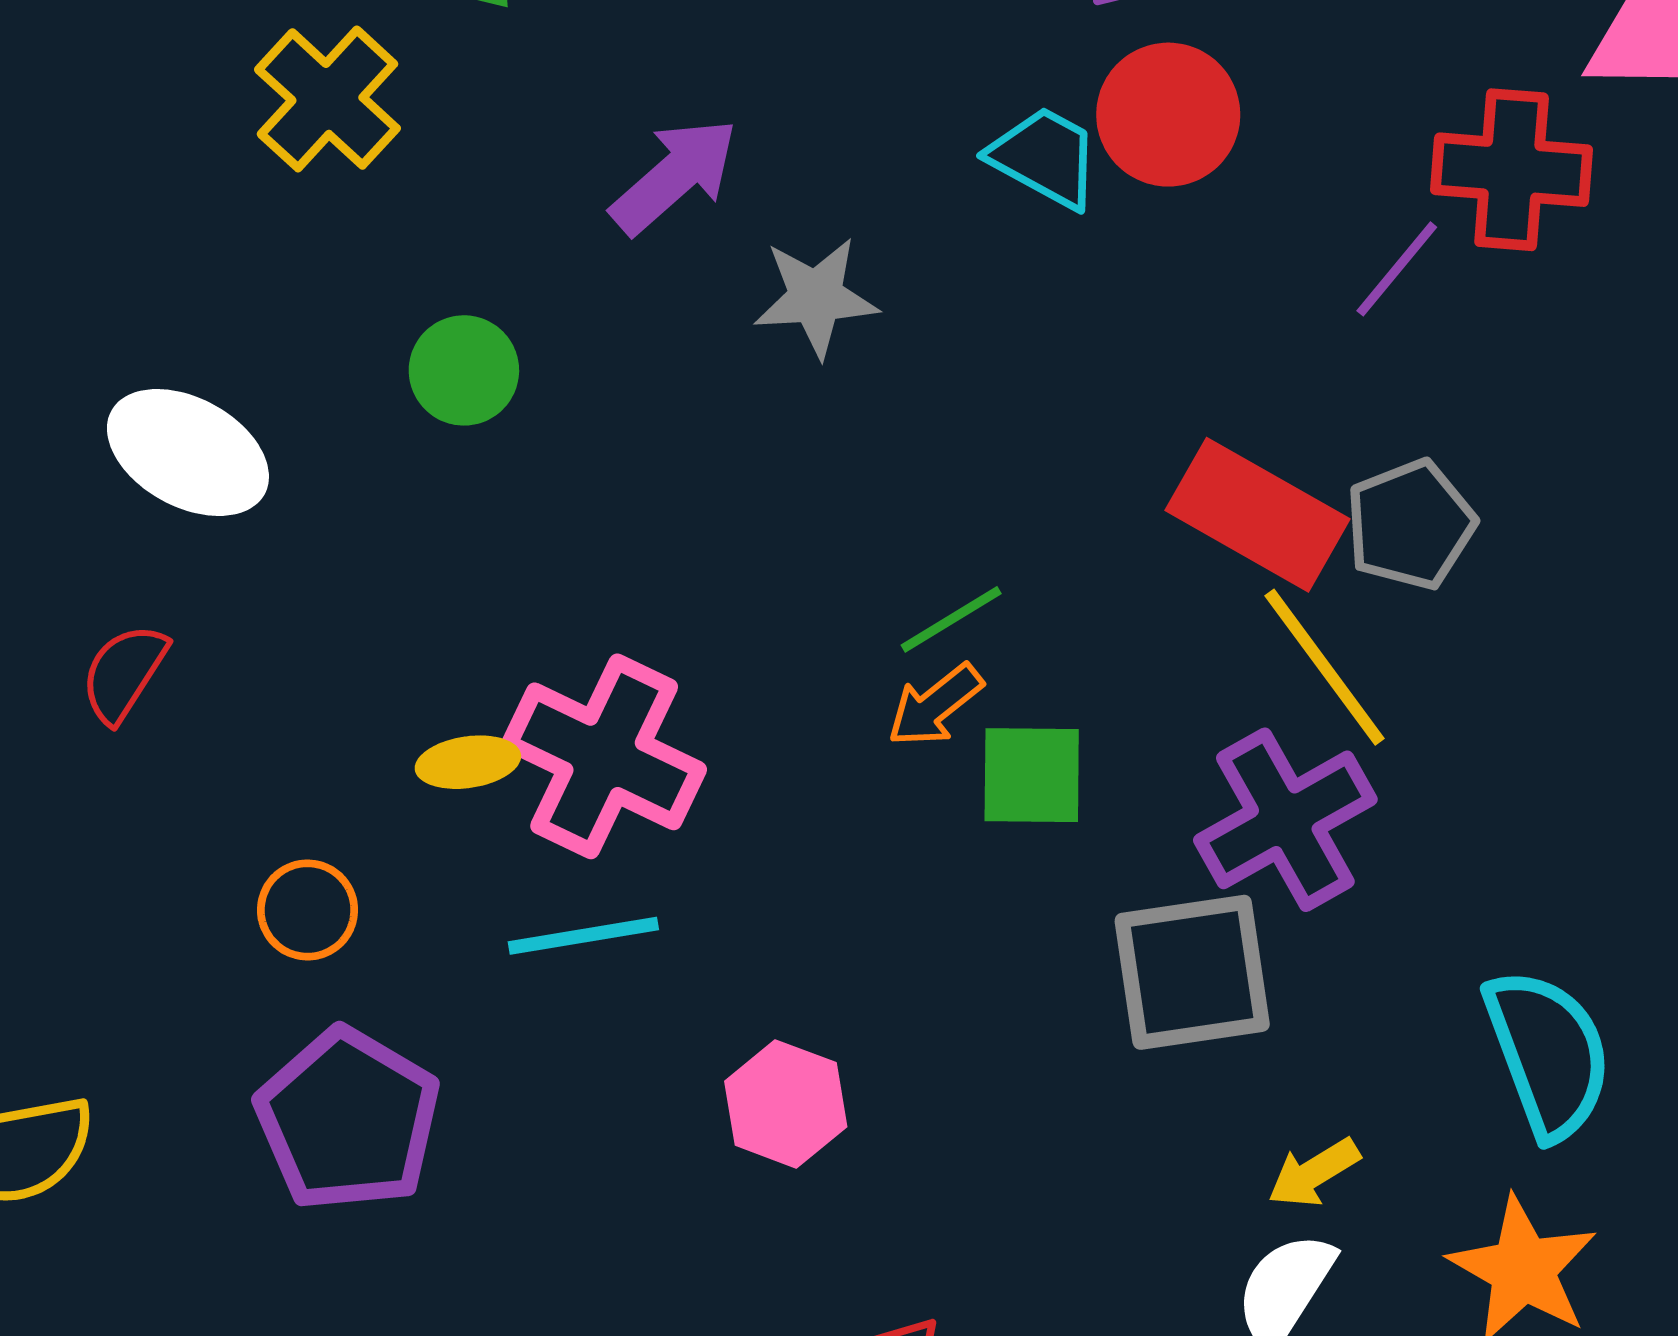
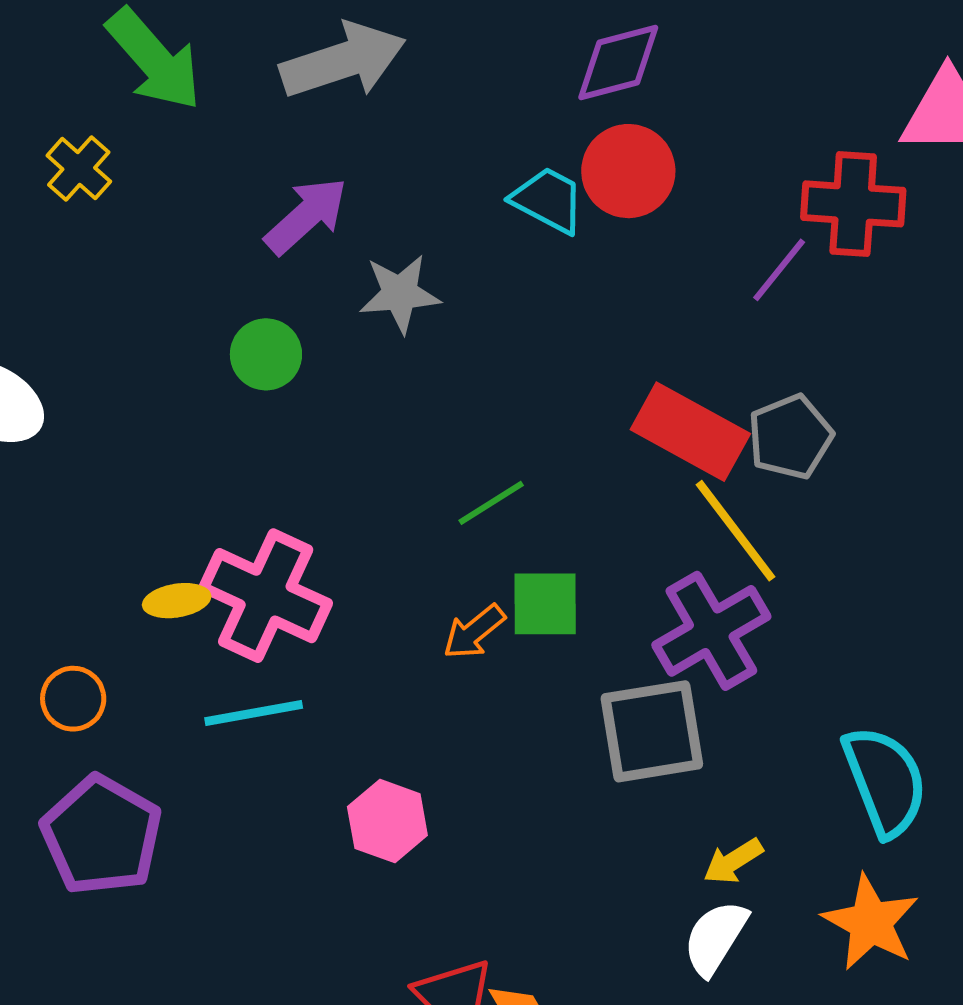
yellow cross: (327, 99) -> (79, 169), size x0.7
green circle: (464, 370) -> (266, 354), moved
orange arrow: (935, 705) -> (474, 632), moved

